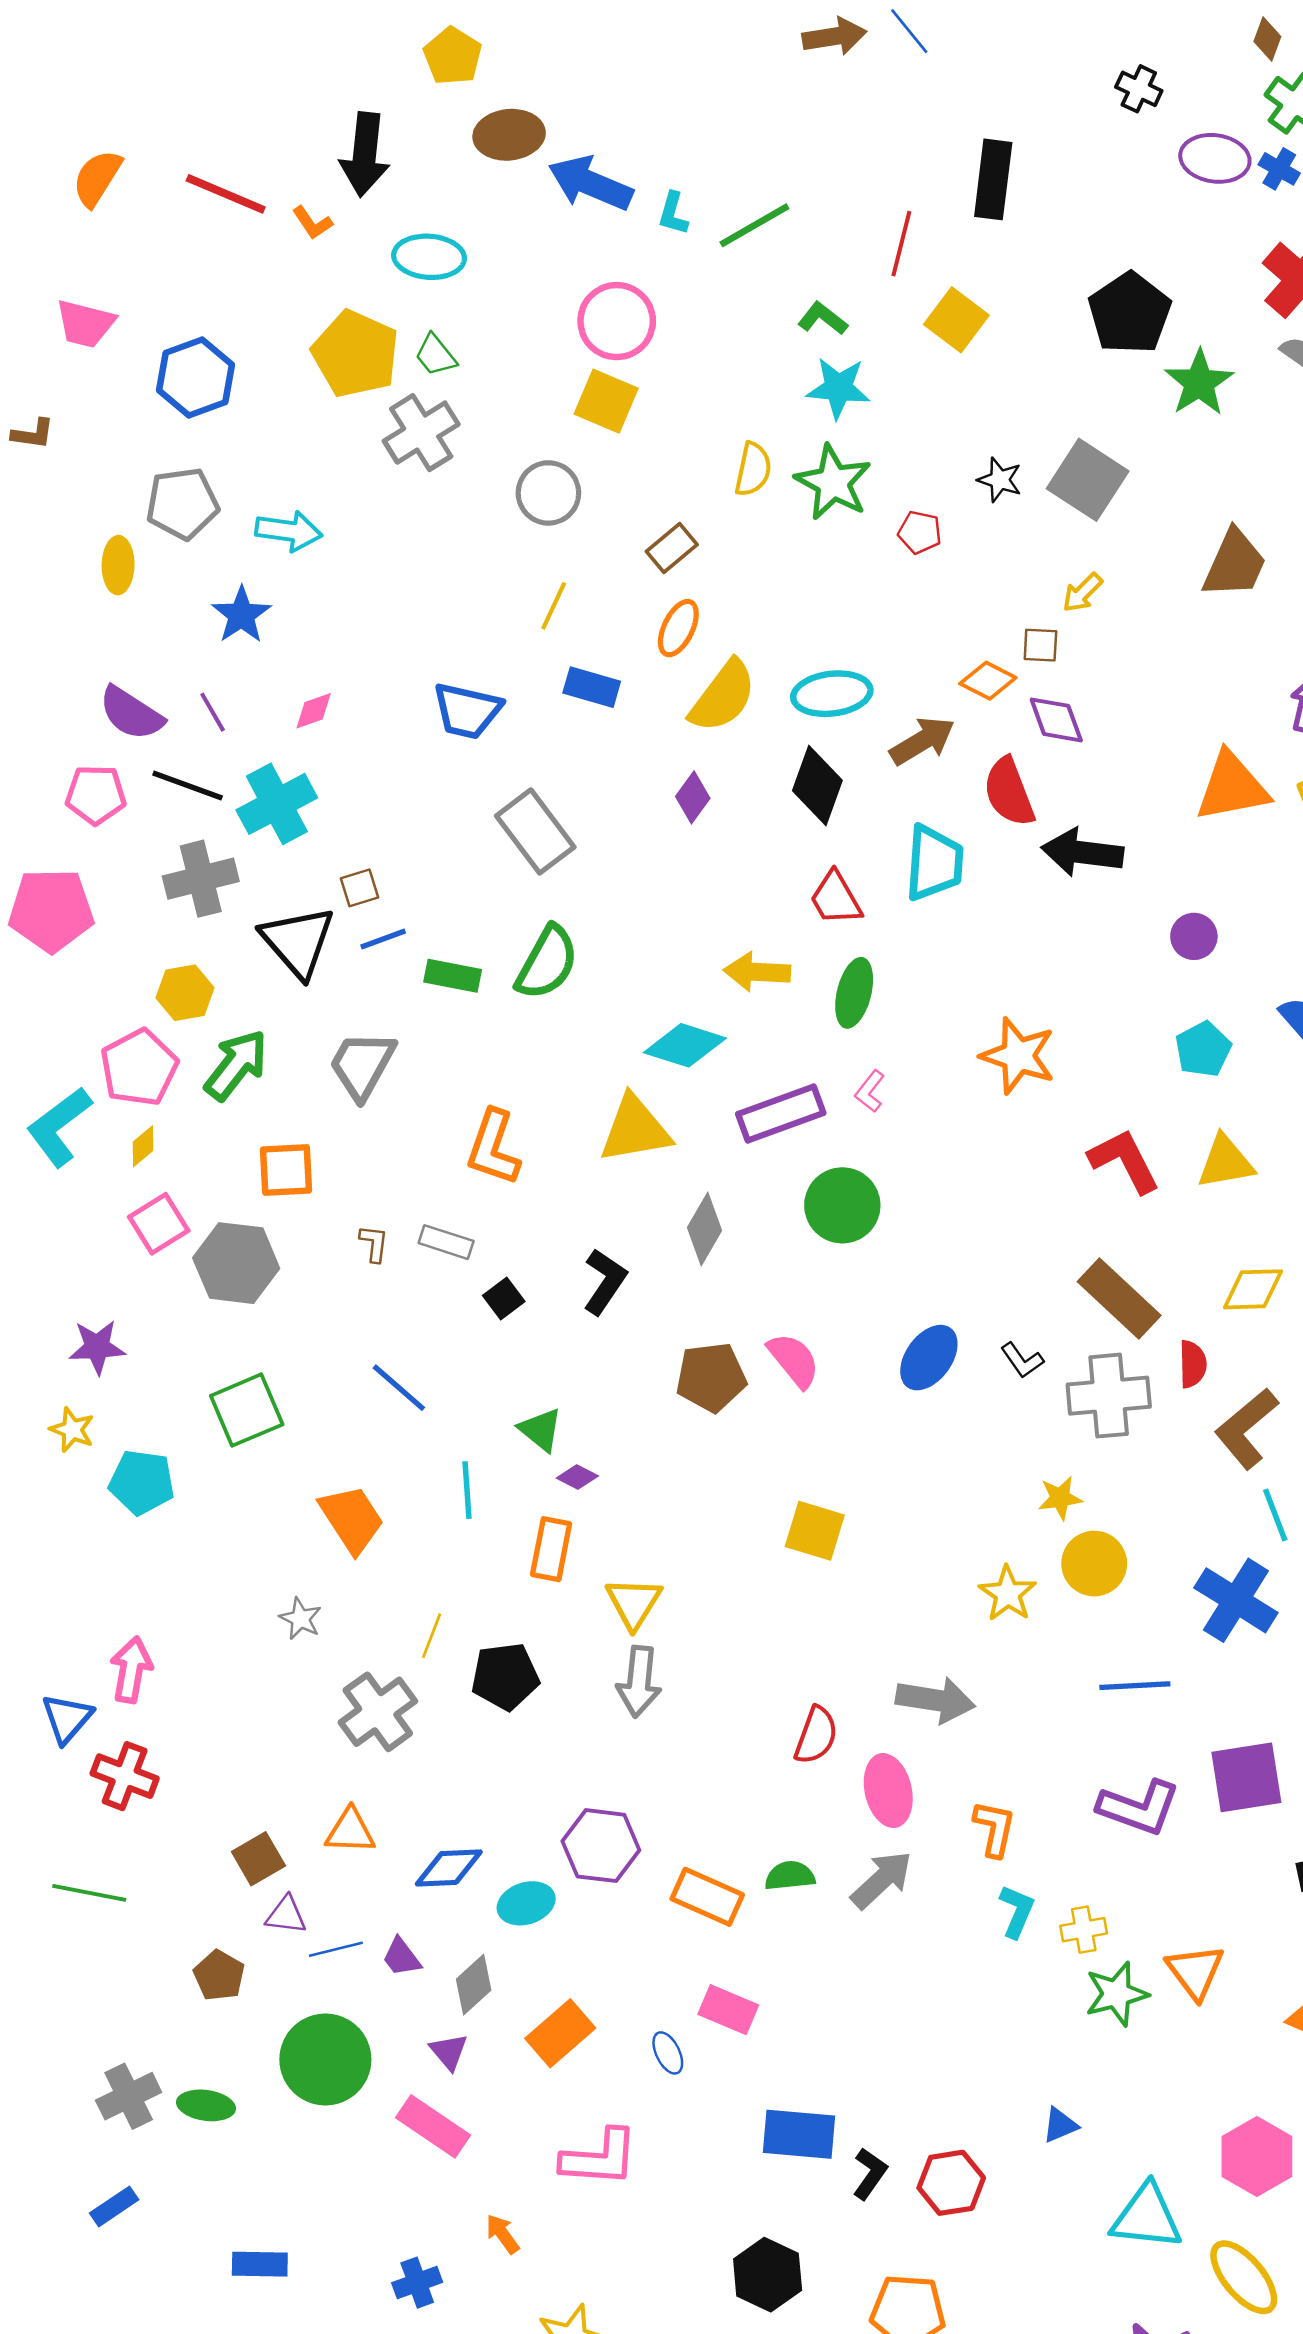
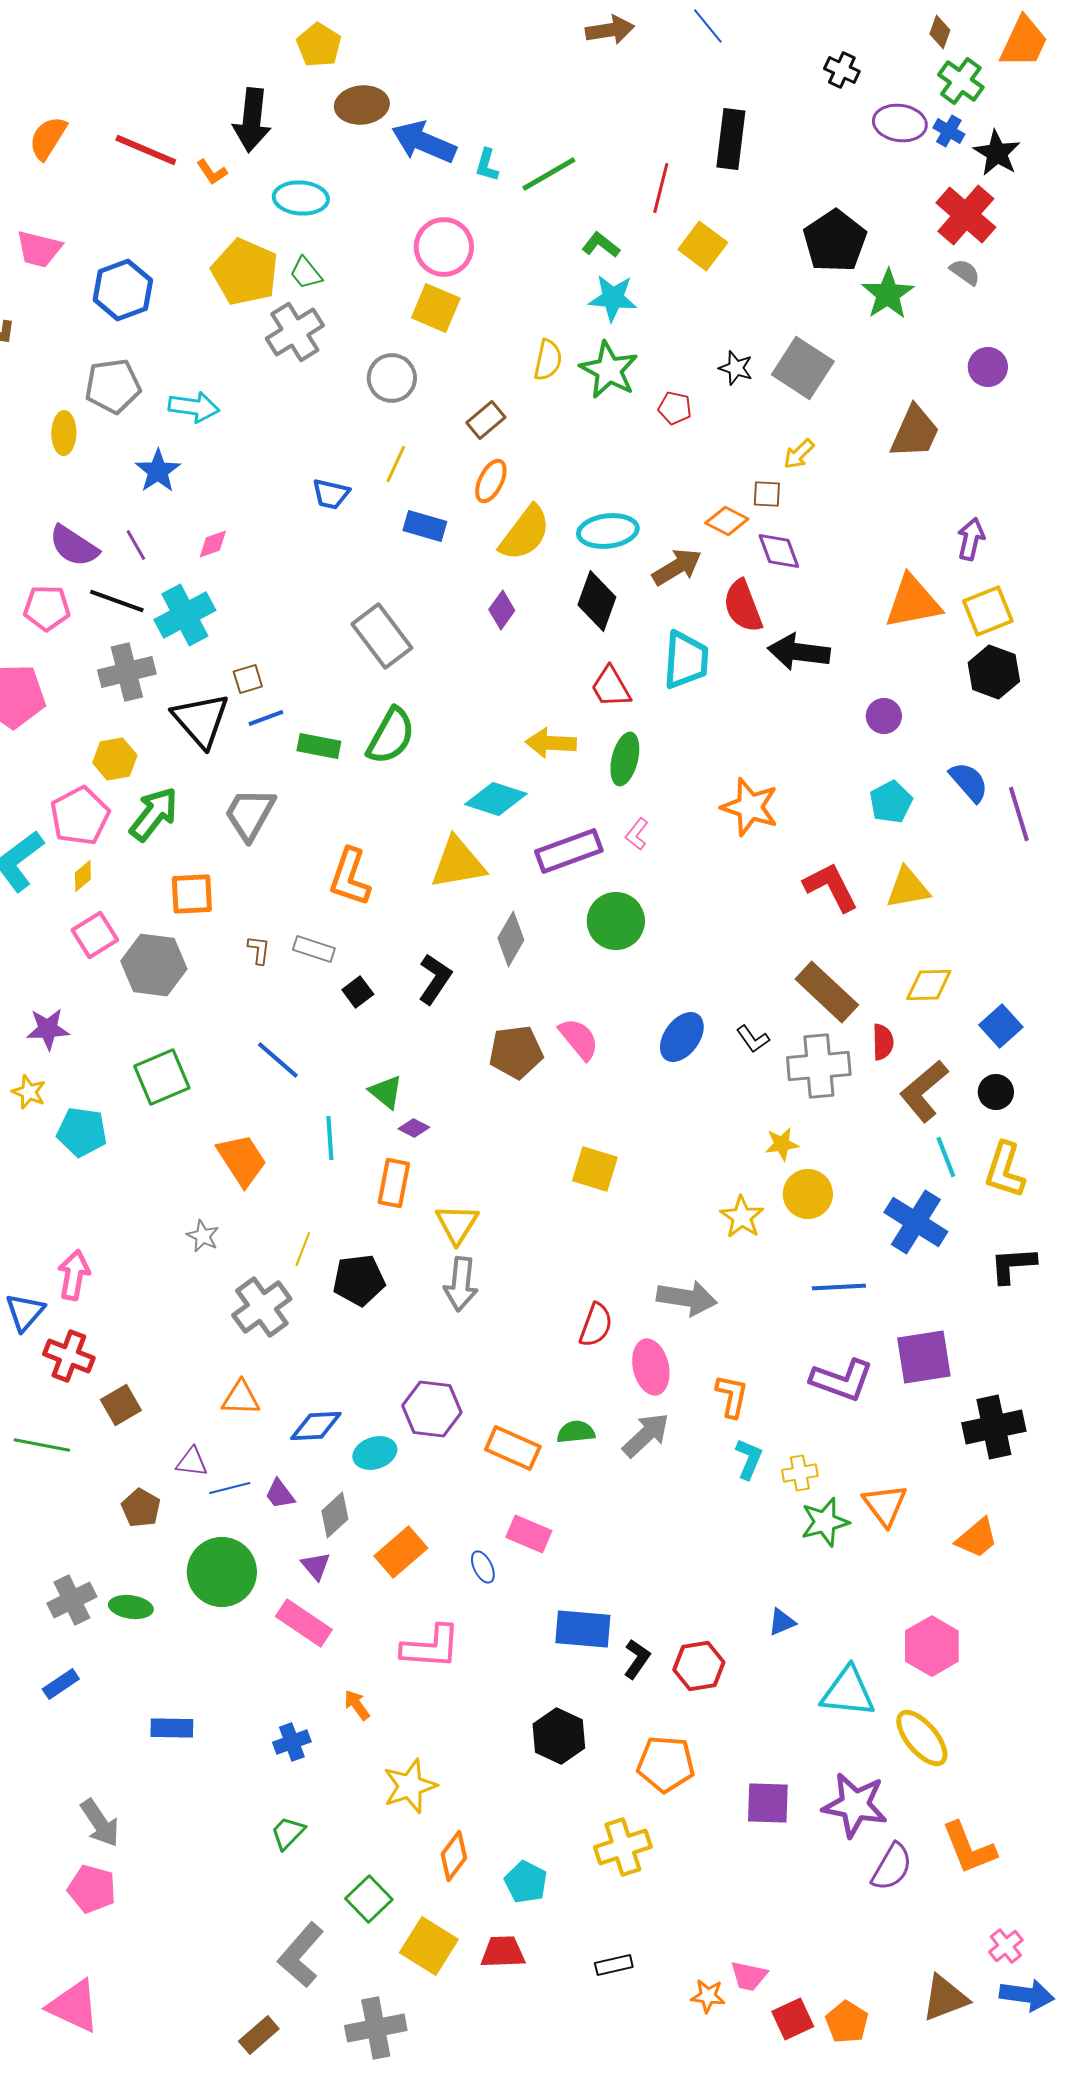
blue line: (909, 31) -> (708, 26), moved
blue trapezoid: (467, 711) -> (331, 494), moved, size x0.7
brown square: (258, 1859) -> (121, 1405), moved

